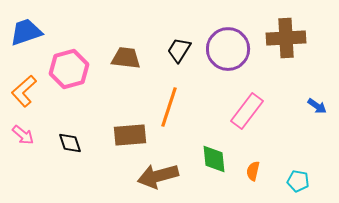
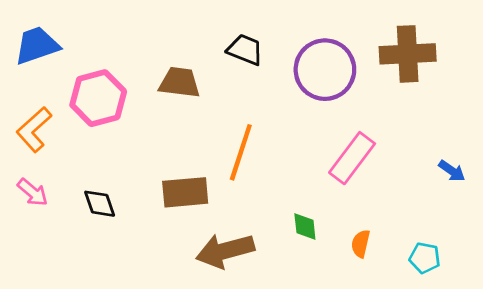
black trapezoid: (179, 50) -> (245, 50), moved, turned 80
blue arrow: (317, 106) -> (452, 171), moved
green diamond: (214, 159) -> (305, 227), size x0.7

